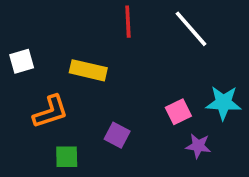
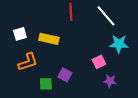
white square: (22, 61) -> (20, 34), moved
cyan star: (223, 103) -> (119, 44), moved
green square: (67, 157) -> (46, 84), moved

